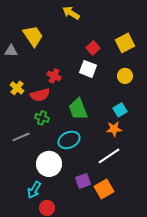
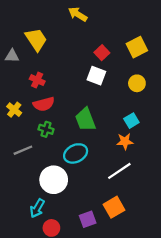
red cross: (54, 76) -> (37, 80), moved
yellow cross: (17, 88) -> (14, 110), moved
purple square: (83, 181) -> (88, 219), moved

